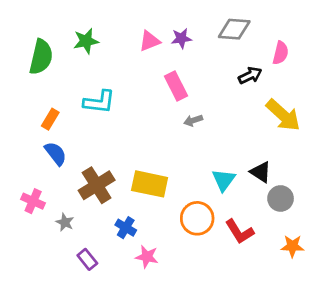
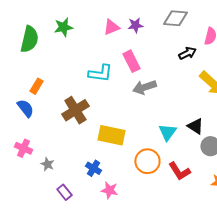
cyan L-shape: (99, 102) -> (100, 73), moved
gray arrow: (193, 120) -> (144, 87), size x1.6
blue semicircle: (56, 153) -> (25, 108), moved
brown cross: (97, 185) -> (75, 110), moved

